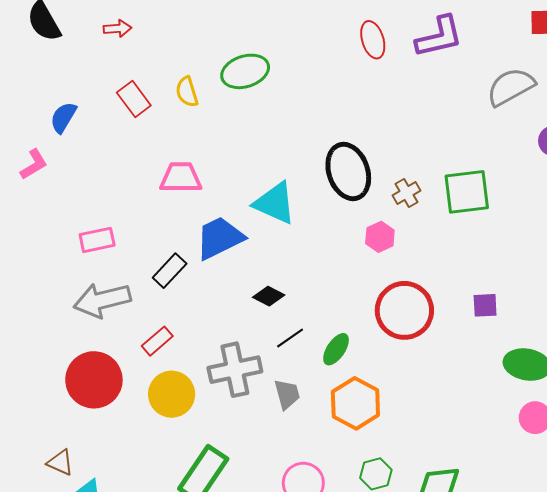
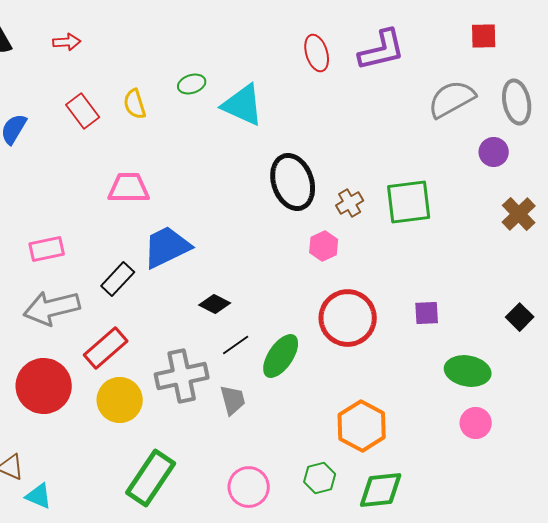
green ellipse: (245, 71) -> (192, 84), size x0.6
cyan triangle: (275, 203) -> (243, 105), moved
red rectangle: (157, 341) -> (106, 348), size x1.4
green ellipse: (336, 349) -> (281, 356), size x1.4
orange hexagon: (355, 403) -> (362, 426), moved

